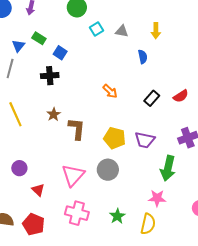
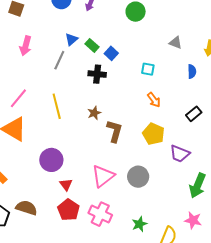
cyan square: (97, 29) -> (148, 69), moved, turned 32
green rectangle: (39, 38) -> (92, 45), moved
yellow pentagon: (115, 138) -> (153, 134), moved
purple circle: (19, 168) -> (51, 160), size x1.5
pink star: (157, 198) -> (193, 220), moved
red pentagon: (34, 224) -> (68, 210), moved

